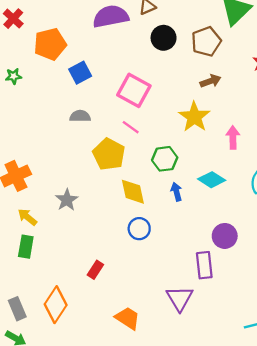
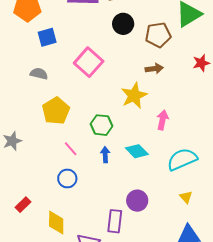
pink line: (131, 127) -> (71, 149), moved
yellow diamond: (133, 192) -> (56, 223), moved

